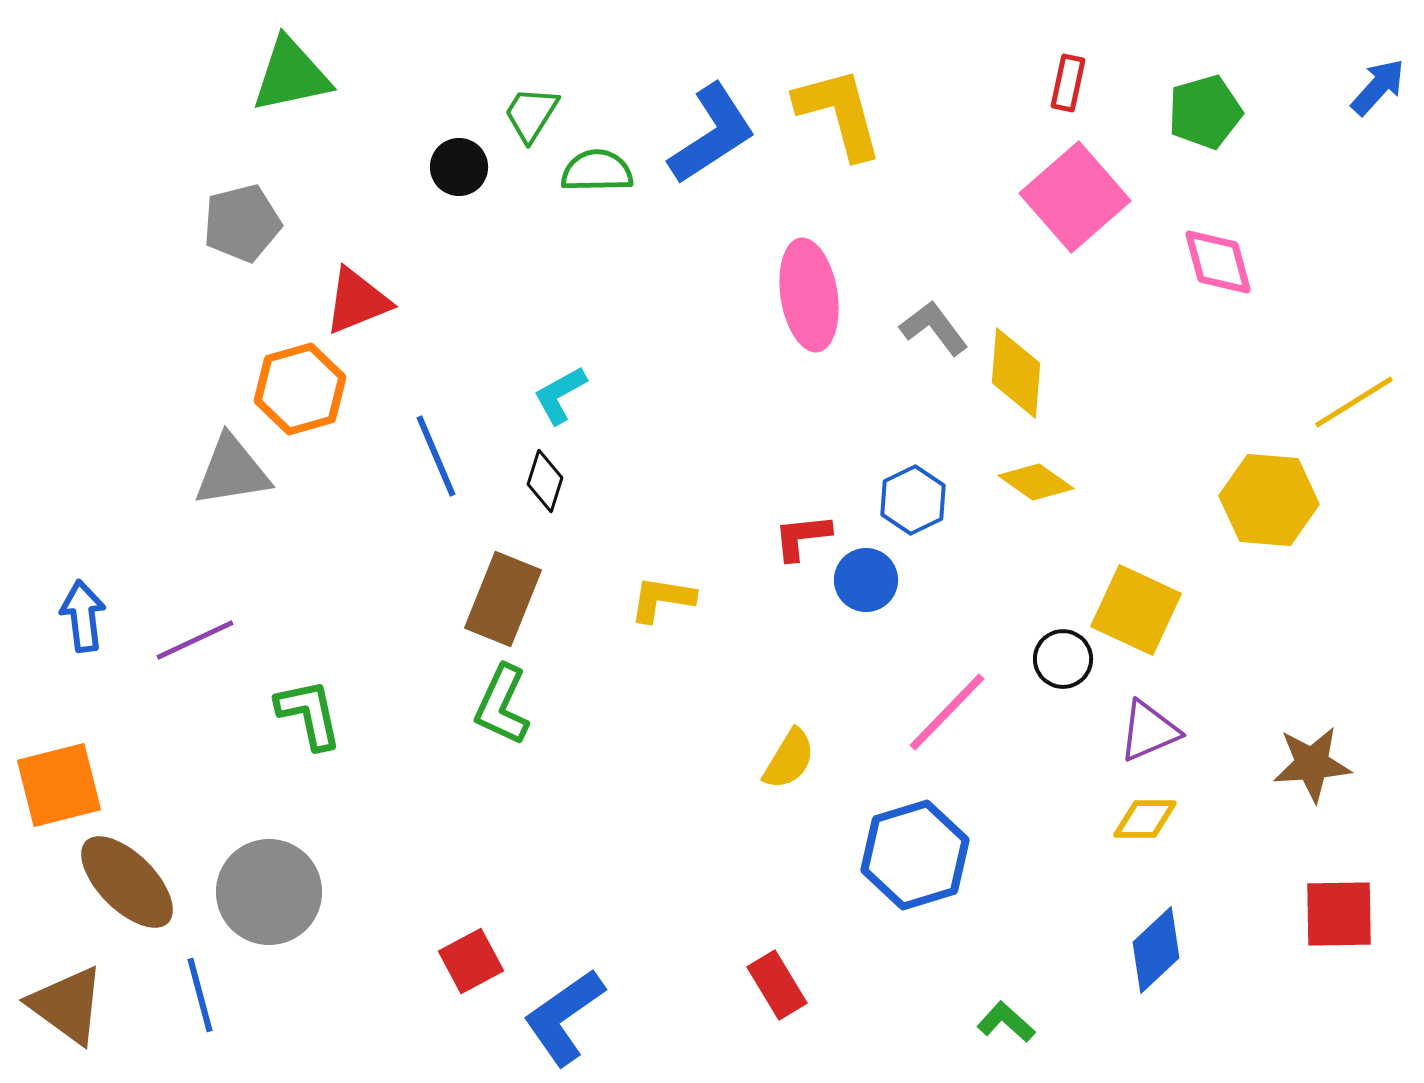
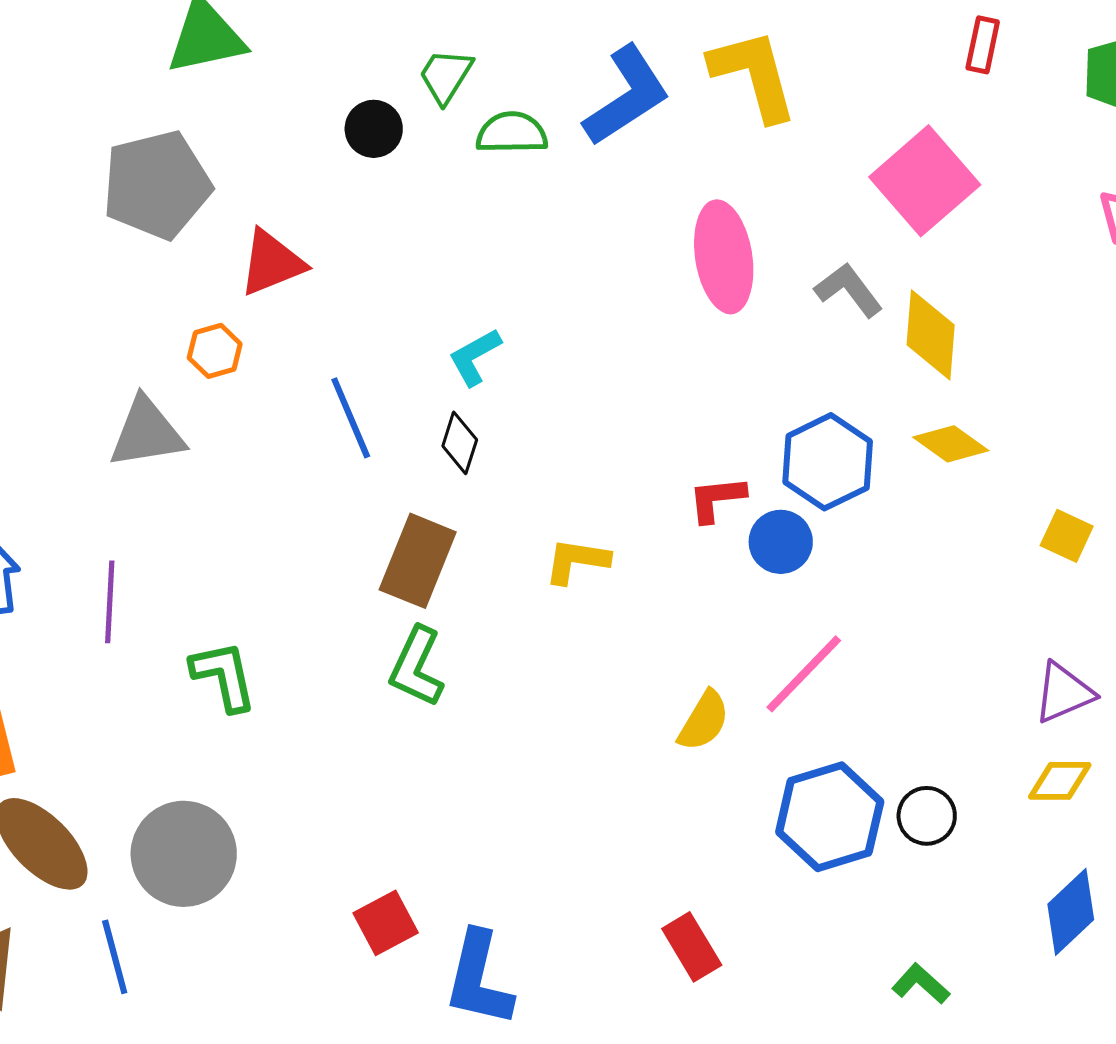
pink square: (1075, 197) -> (925, 181), moved
gray pentagon: (242, 223) -> (157, 185), size x1.4
orange hexagon: (300, 389) -> (215, 351), size x0.6
blue hexagon: (913, 500) -> (828, 462), size x1.4
yellow square: (1136, 610) -> (1067, 536), moved, size x0.6
purple line: (195, 640) -> (110, 602), turned -62
black circle: (1063, 659) -> (927, 816), moved
pink line: (947, 712) -> (804, 674), moved
blue L-shape: (564, 1017) -> (479, 979), turned -42

